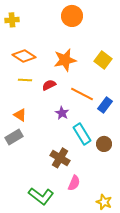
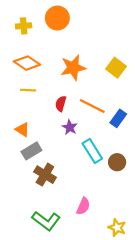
orange circle: (72, 16) -> (57, 18), moved
yellow cross: (12, 20) -> (24, 26), moved
red semicircle: (49, 85) -> (61, 104), moved, turned -48
gray rectangle: (14, 137) -> (31, 151), moved
brown cross: (60, 158) -> (45, 175), moved

